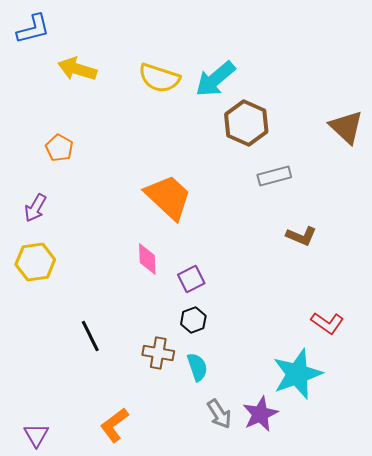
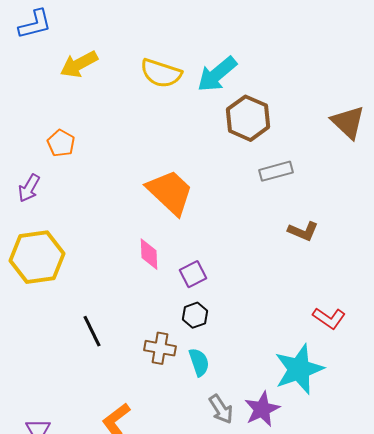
yellow arrow: (77, 69) -> (79, 64), turned -45
purple arrow: (35, 208) -> (29, 188), moved
yellow hexagon: (35, 262) -> (37, 257), size x1.4

